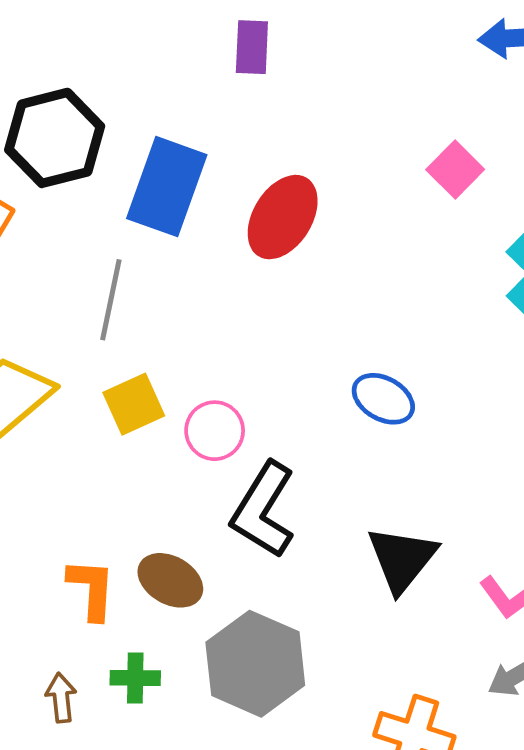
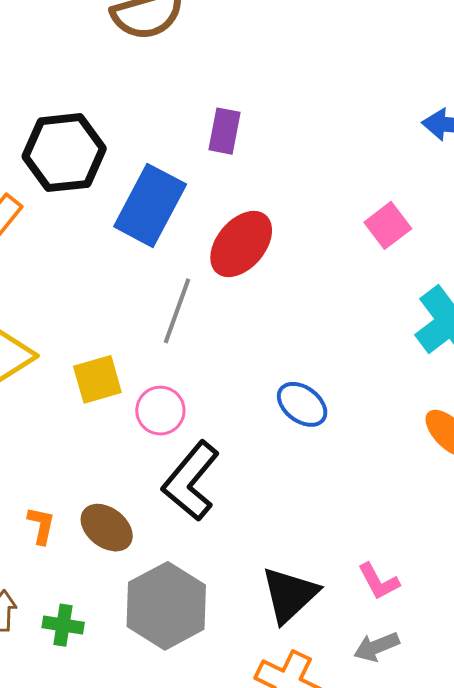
purple rectangle: (252, 47) -> (224, 131), moved
gray line: (111, 300) -> (177, 311), moved
black triangle: (402, 559) -> (289, 595), moved
orange L-shape: (92, 589) -> (41, 525), size x0.7
green cross: (135, 678) -> (63, 625), moved

